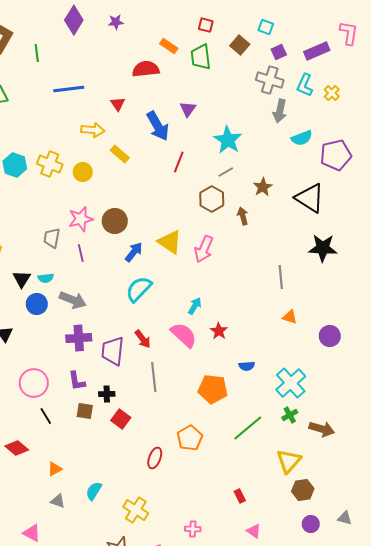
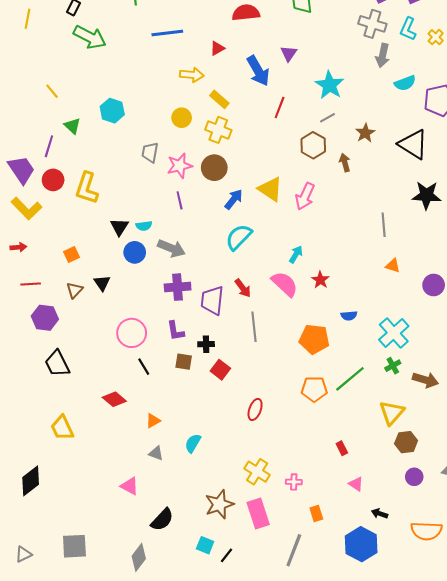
red triangle: (118, 104) -> (217, 48), turned 35
yellow cross: (50, 164) -> (218, 130), moved
gray trapezoid: (52, 238) -> (150, 152), moved
orange pentagon: (190, 438) -> (314, 389), moved, turned 30
yellow cross: (136, 510) -> (257, 472), moved

